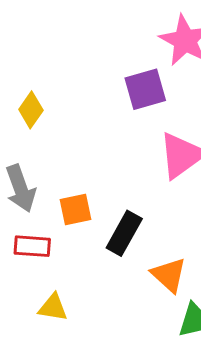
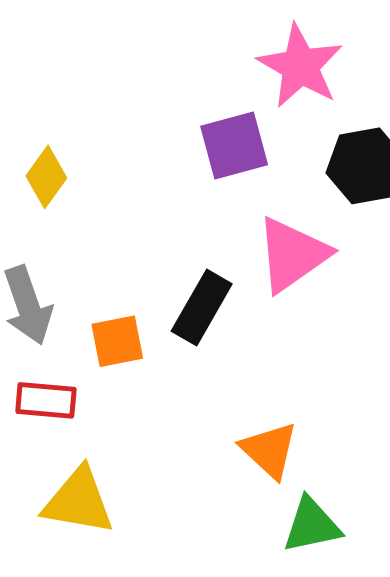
black rectangle: (124, 233) -> (202, 307), moved
yellow triangle: (53, 307) -> (78, 501), size x1.5

